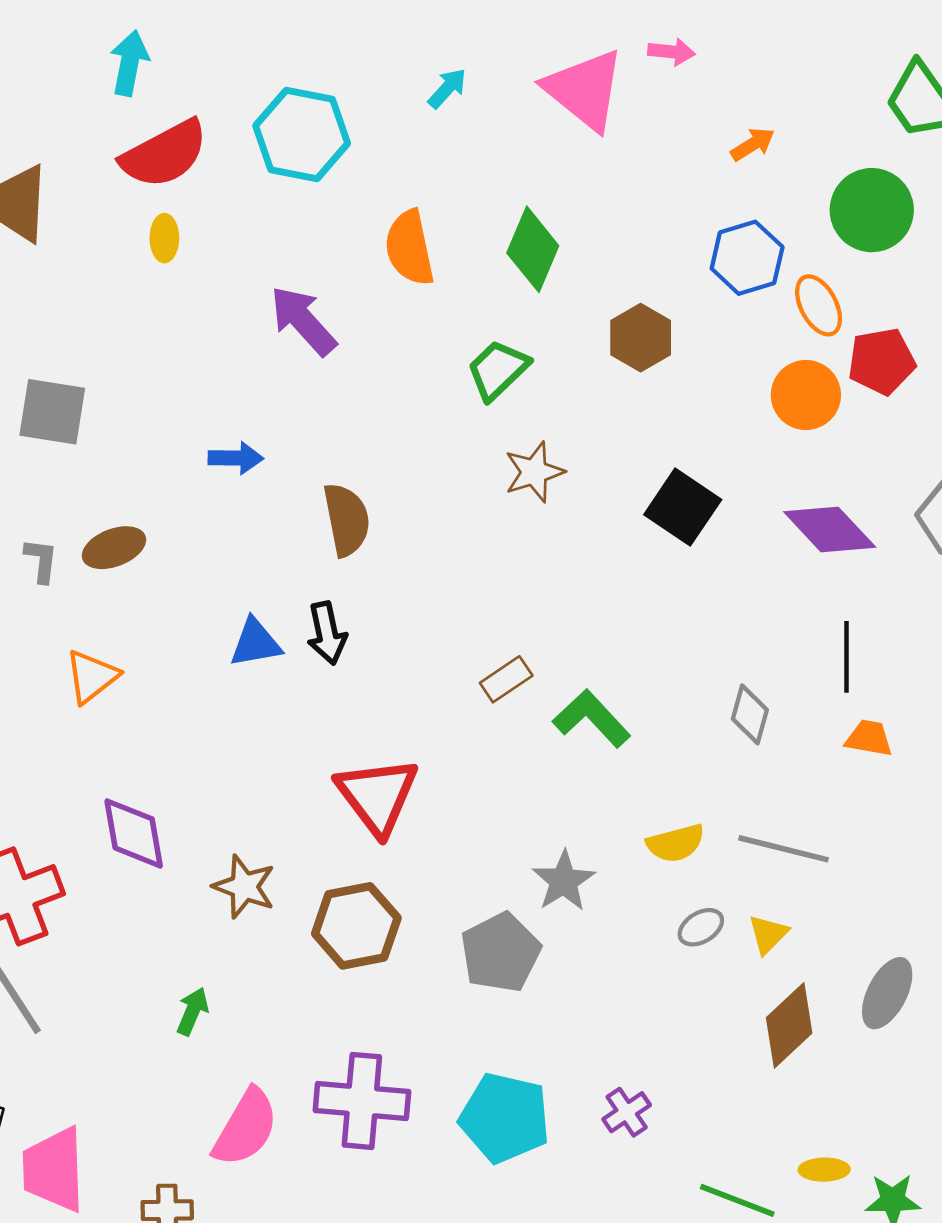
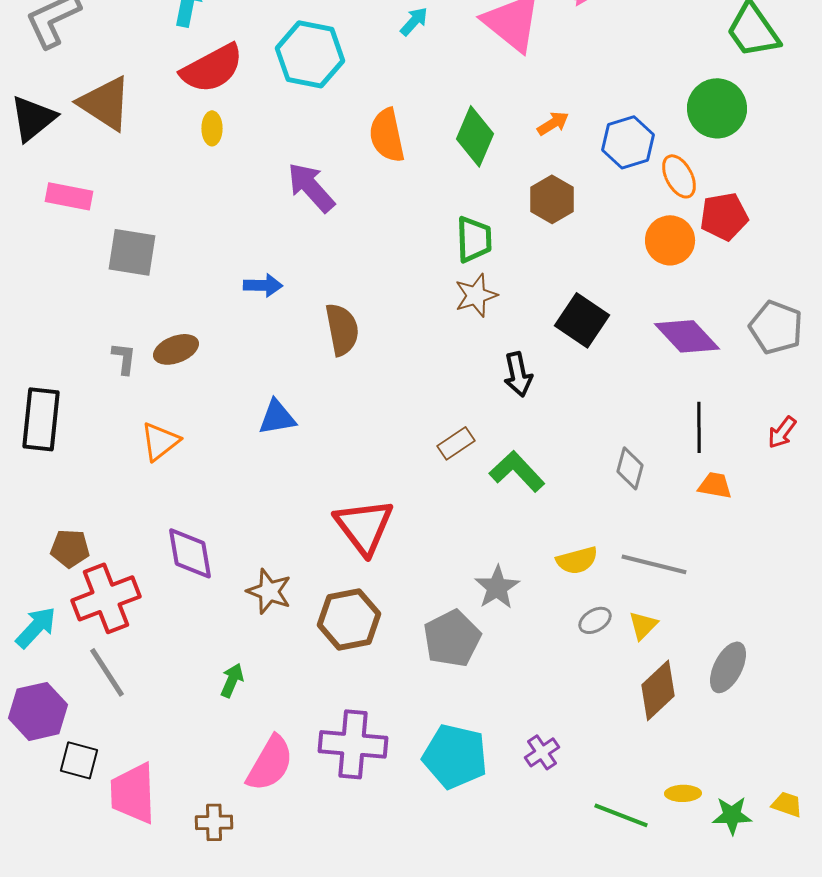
orange arrow: (753, 144) -> (553, 123), moved
green trapezoid: (498, 370) -> (474, 239), moved, turned 132
black arrow: (327, 633) -> (518, 374), moved

